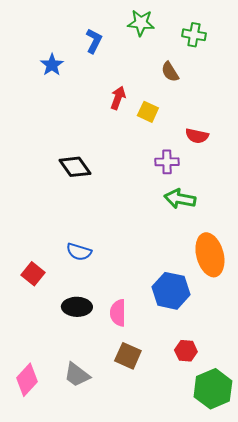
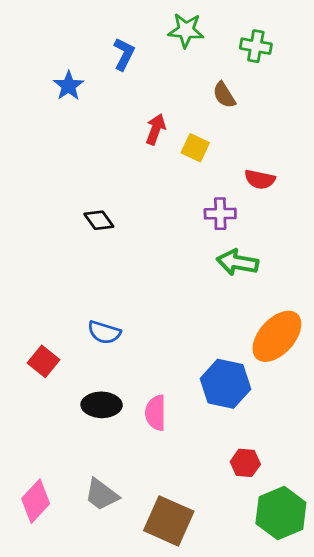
black diamond: (75, 167) -> (99, 220), size x0.7
orange ellipse: (210, 255) -> (277, 336), turned 57
brown square: (128, 356) -> (169, 521), moved, size x1.4

